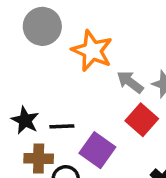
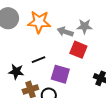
black line: (62, 126) -> (39, 60), moved

